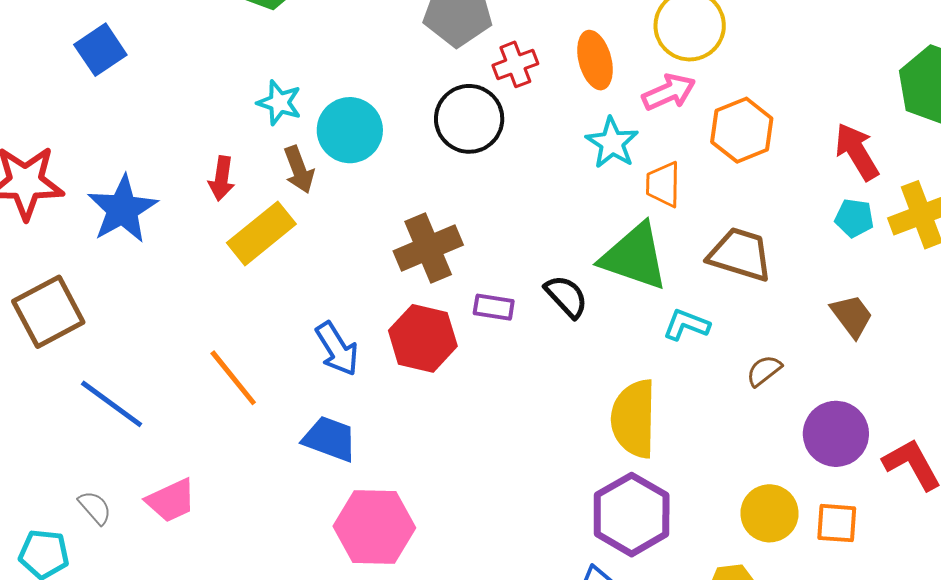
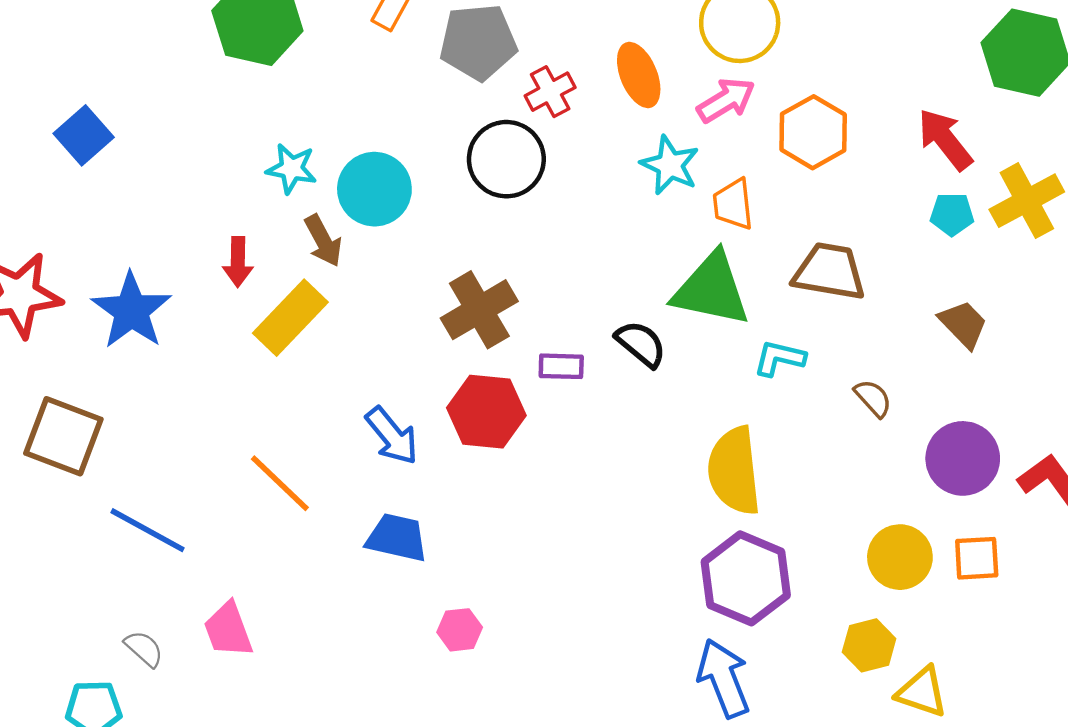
brown square: (48, 312) -> (63, 436), turned -34
brown semicircle: (764, 371) -> (873, 398), turned 93
pink trapezoid: (171, 501) -> (228, 630), turned 102
pink hexagon: (374, 527) -> (460, 630), size x0.5

